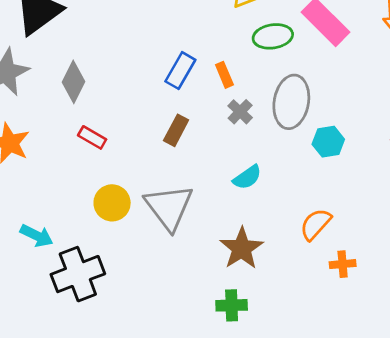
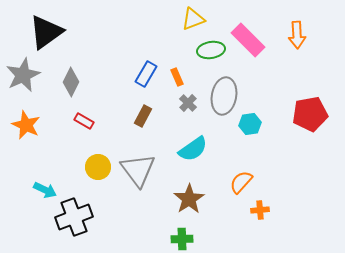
cyan semicircle: (247, 177) -> (193, 149), size x1.4

